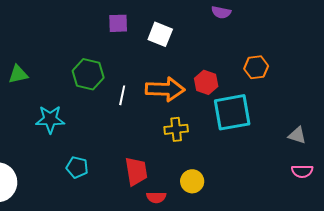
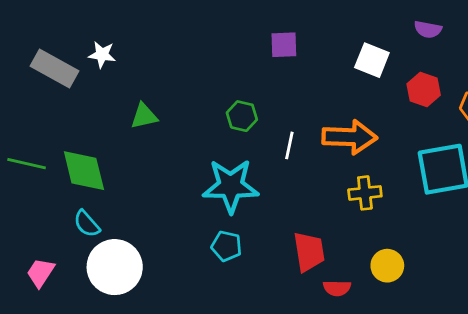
white square: (160, 34) -> (372, 60), moved
green hexagon: (88, 74) -> (242, 116), size x0.7
red hexagon: (206, 82) -> (424, 89), moved
cyan star: (50, 119) -> (231, 186), moved, size x1.4

